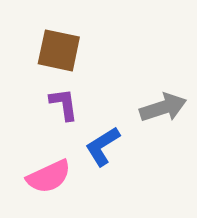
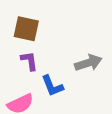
blue L-shape: (103, 146) -> (52, 86), turned -80

